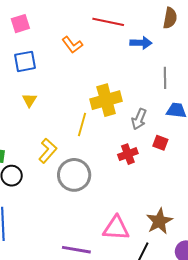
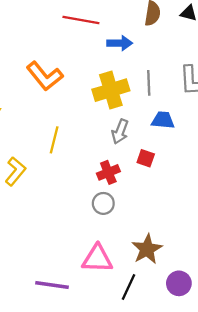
orange L-shape: (72, 45) -> (45, 76), moved, size x1.5
yellow cross: (106, 100) -> (111, 90), moved
gray circle: (74, 175) -> (103, 203), moved, size x0.6

